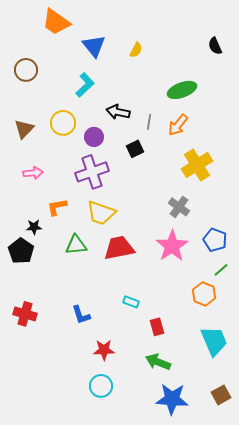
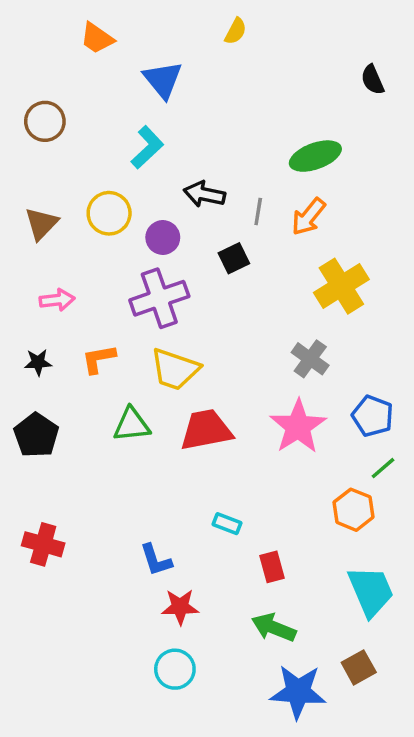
orange trapezoid: (56, 22) -> (97, 38), size x0.7
yellow semicircle: (136, 50) -> (236, 31), moved
black star: (34, 227) -> (38, 362), moved
blue L-shape: (81, 315) -> (156, 560), moved
brown square: (221, 395) -> (359, 667), moved

